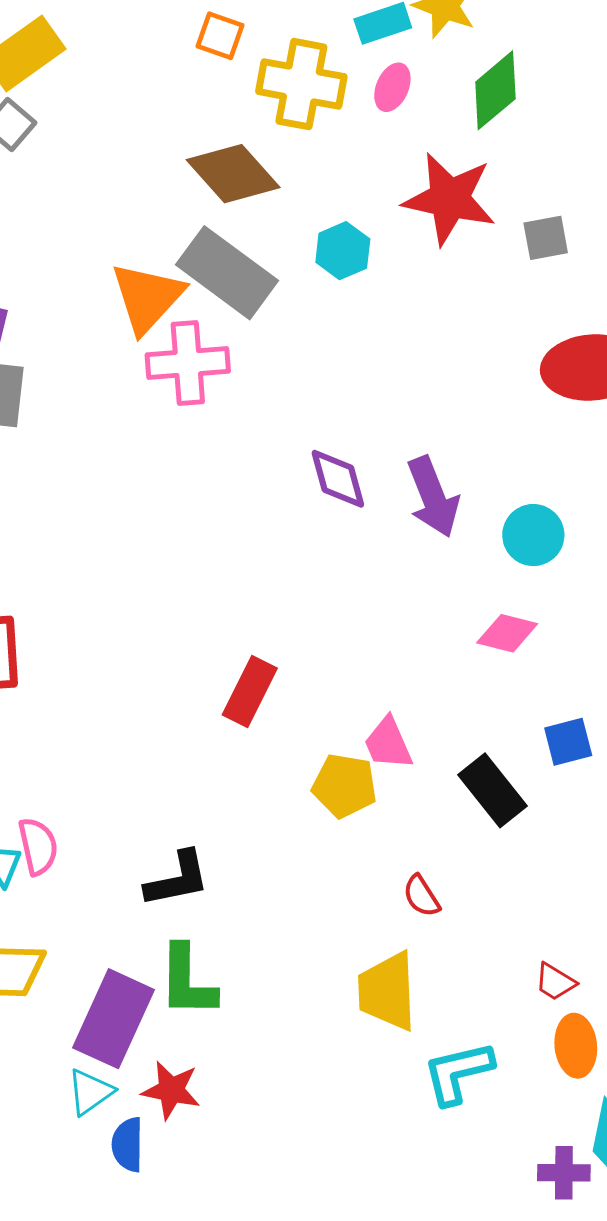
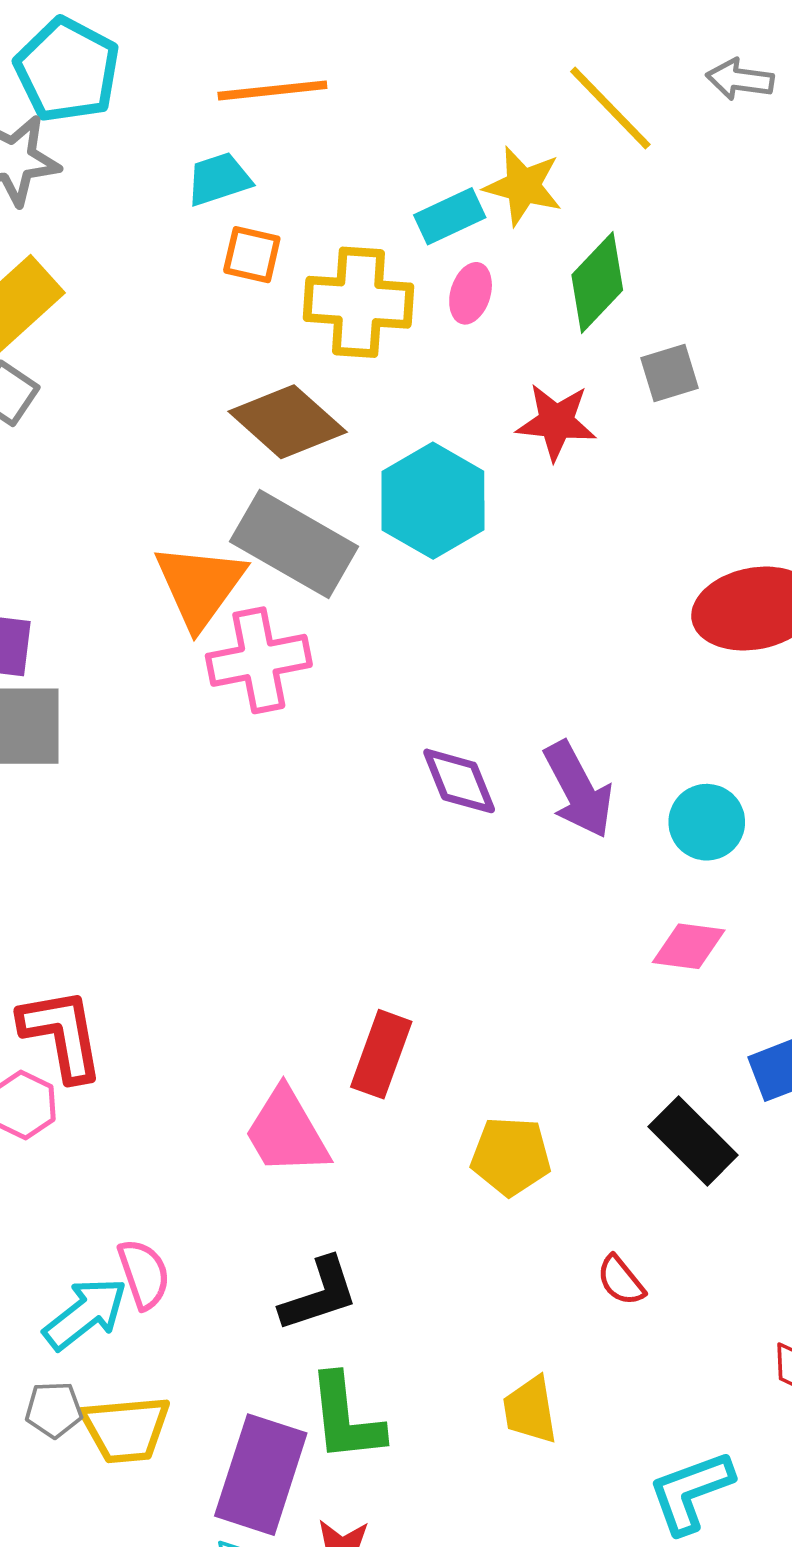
red star: (449, 199) -> (556, 422), size x0.7
gray square: (546, 238) -> (669, 373), moved
cyan hexagon: (343, 251) -> (433, 501), size x1.6
pink trapezoid: (388, 743) -> (287, 1132), moved, size x1.4
yellow trapezoid: (387, 991) -> (530, 1410), moved, size x0.7

